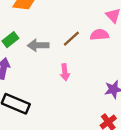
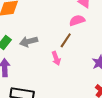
brown line: (71, 39) -> (66, 40), moved

